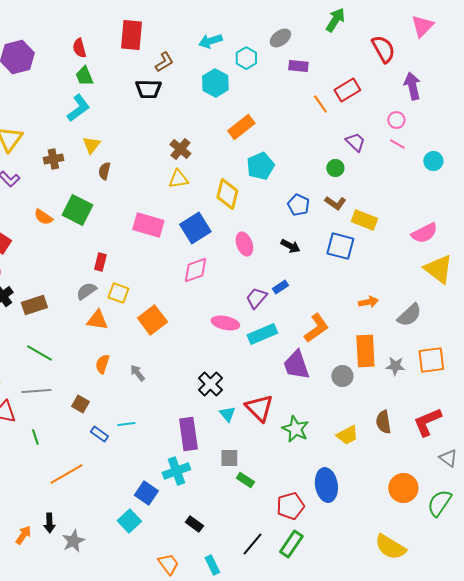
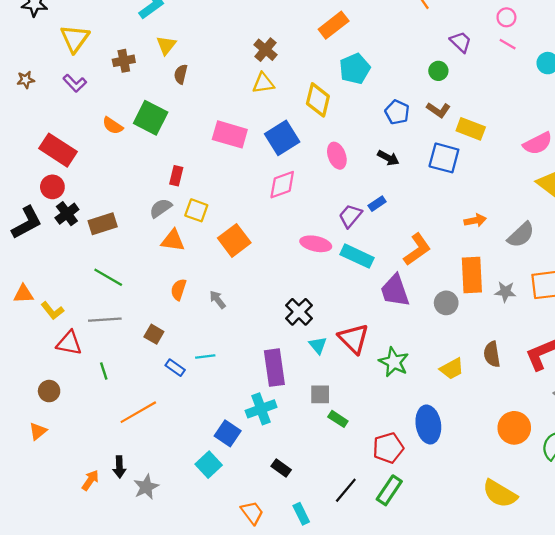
cyan rectangle: (262, 334) -> (357, 256), turned 48

